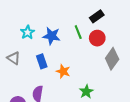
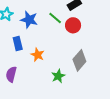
green line: (78, 32) -> (55, 18), turned -32
gray diamond: (112, 59) -> (79, 60), moved

